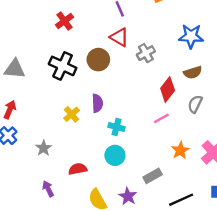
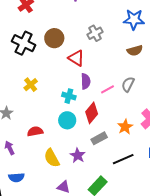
red triangle: (119, 37) -> (76, 58), moved
red diamond: (168, 89) -> (92, 113), moved
purple semicircle: (97, 103) -> (86, 81), moved
gray semicircle: (195, 104) -> (128, 84), moved
orange star: (180, 150) -> (125, 127), moved

